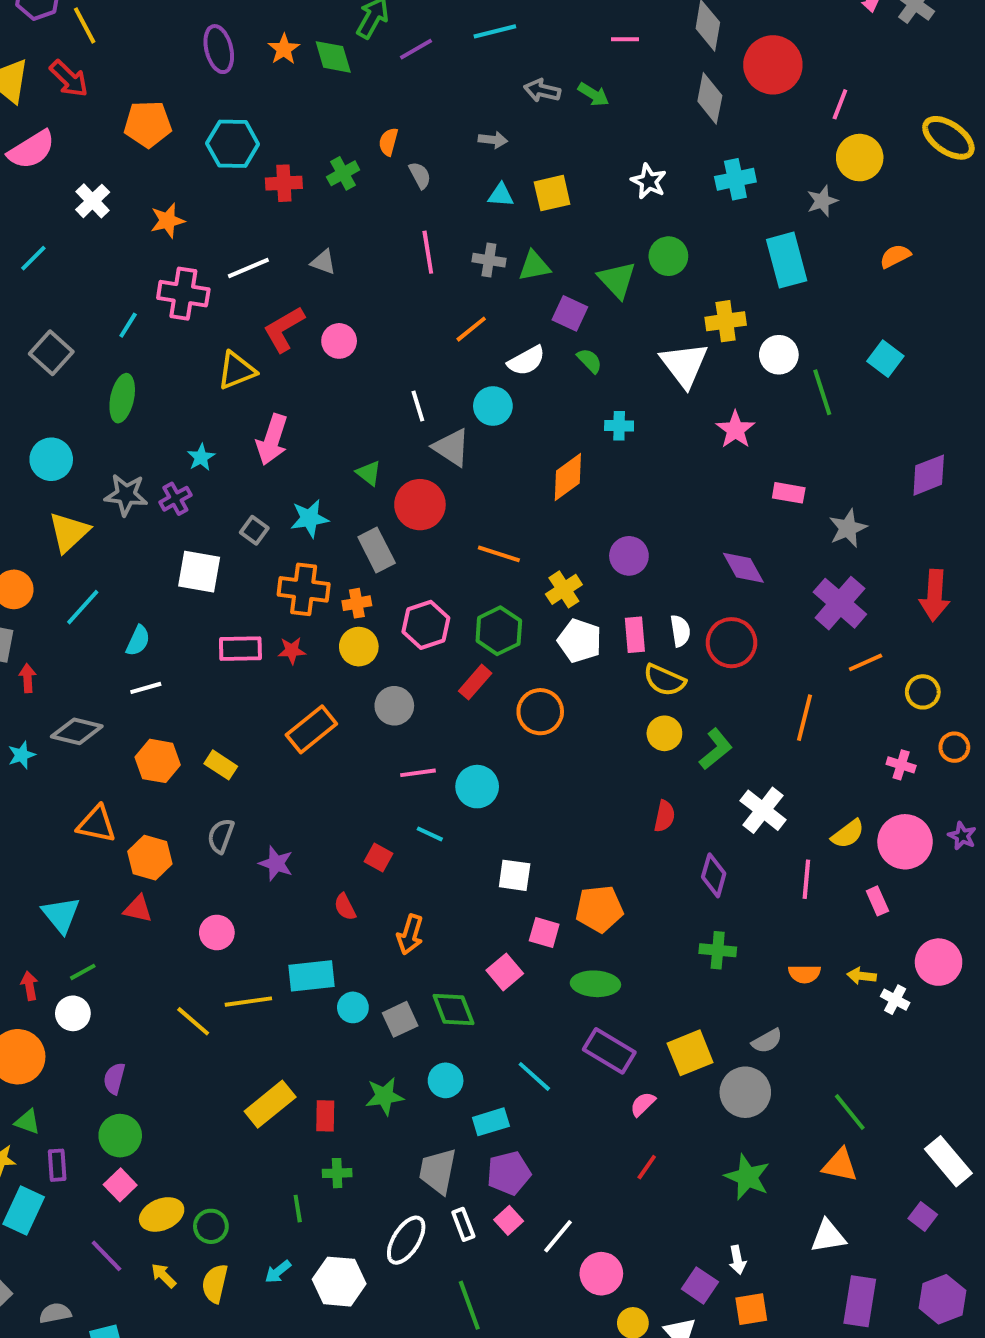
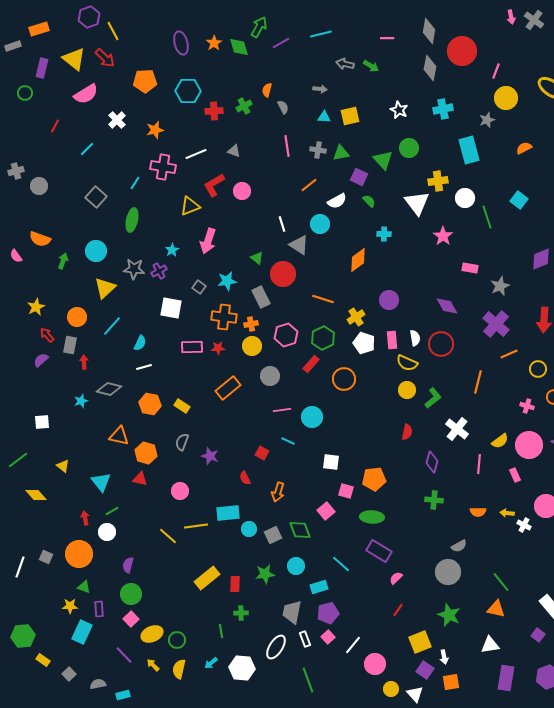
yellow square: (690, 1053) -> (420, 642), moved

